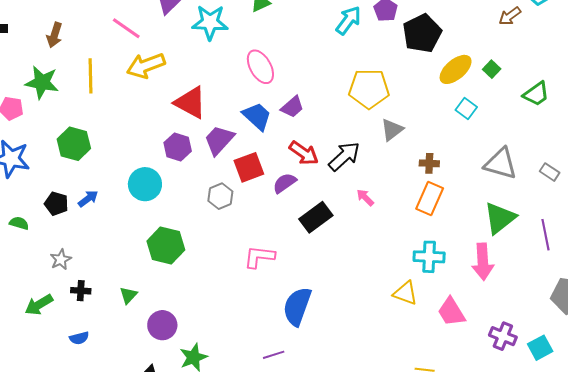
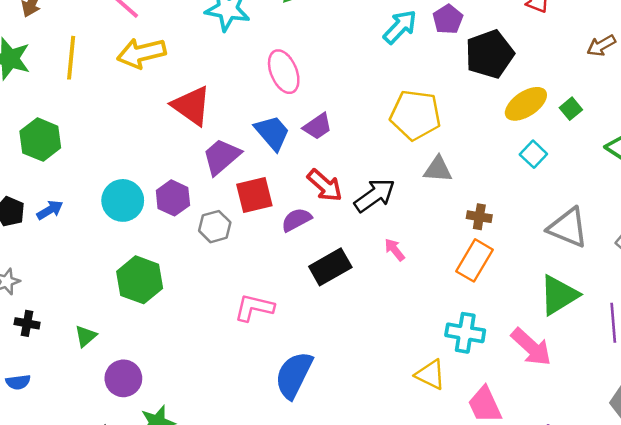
gray triangle: (392, 130) -> (438, 169), turned 35
purple hexagon: (178, 147) -> (173, 198), moved
pink arrow: (483, 262) -> (531, 347), turned -51

